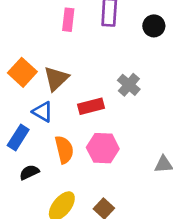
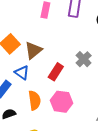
red rectangle: (91, 106) -> (56, 72), turned -48

